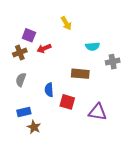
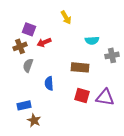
gray semicircle: (21, 80) -> (28, 65), moved
red square: (67, 102) -> (82, 95), moved
purple triangle: (97, 112) -> (105, 97), moved

